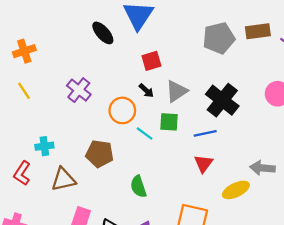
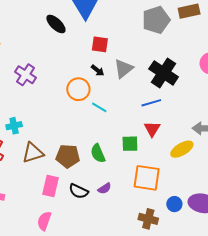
red square: (151, 61) -> (100, 44), turned 30
purple cross: (79, 90) -> (26, 75), moved
green square: (169, 122) -> (130, 144), moved
brown pentagon: (100, 154) -> (68, 156), moved

